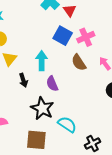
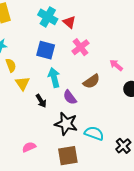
blue square: (63, 36) -> (46, 50), moved
pink cross: (86, 37) -> (81, 47), moved
brown semicircle: (79, 62) -> (92, 81), moved, turned -78

